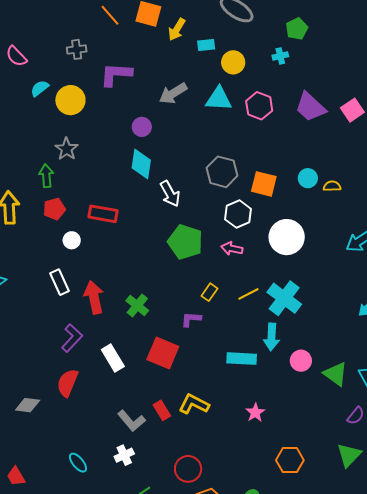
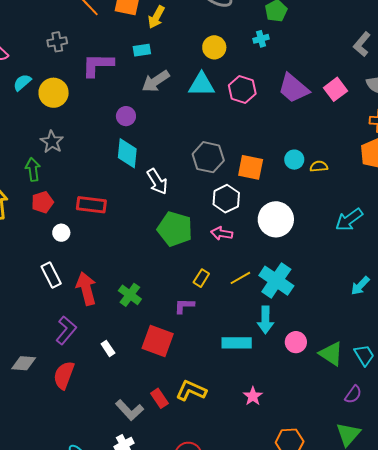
cyan rectangle: (206, 45) -> (142, 50), moved
white rectangle: (113, 358) -> (108, 348), size x0.6
gray diamond: (28, 405) -> (24, 363), moved

